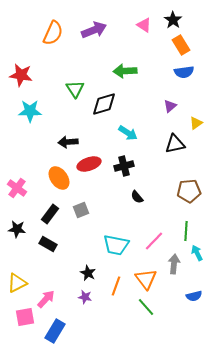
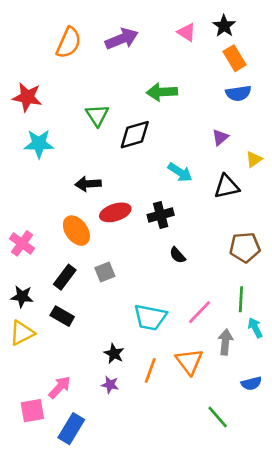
cyan arrow: (128, 133) -> (180, 172), moved
yellow triangle: (17, 283) -> (22, 333), moved
green line: (146, 307) -> (218, 417), moved

